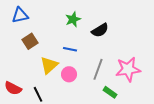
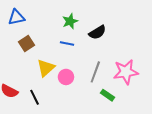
blue line: (70, 49) -> (67, 44), moved

